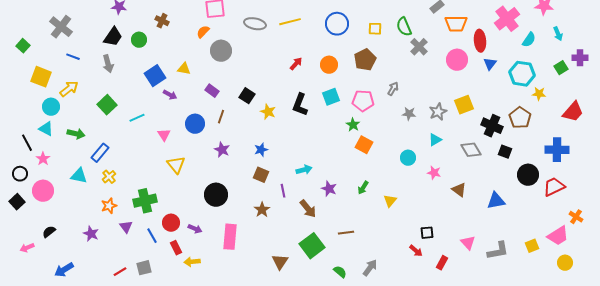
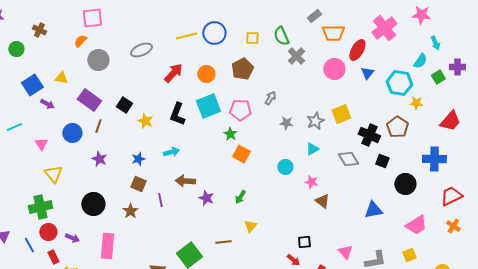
yellow line: (290, 22) -> (186, 36), moved
gray ellipse: (255, 24) -> (141, 50), moved, turned -35
cyan semicircle: (529, 40) -> (420, 61), moved
red ellipse: (480, 41) -> (357, 50), turned 35
red arrow: (296, 64) -> (173, 73), size x1.5
purple rectangle: (212, 91) -> (89, 100), size x1.6
cyan square: (331, 97) -> (208, 106), size x1.4
cyan arrow: (304, 170) -> (171, 152), moved
red trapezoid: (554, 187) -> (451, 196), moved
brown triangle: (459, 190) -> (322, 201), moved
green cross: (145, 201) -> (40, 207), moved
yellow triangle: (390, 201) -> (250, 226), moved
brown arrow: (308, 209) -> (185, 181), moved, turned 132
brown star: (262, 210) -> (130, 211), moved
pink trapezoid: (558, 236) -> (416, 225), moved

